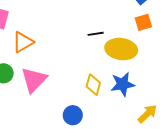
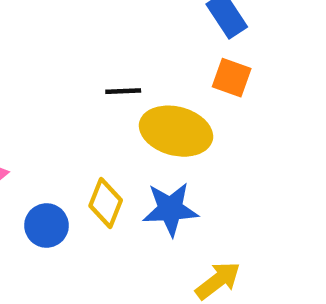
orange square: (143, 22) -> (232, 78), turned 30
blue circle: (73, 115) -> (47, 226), moved

